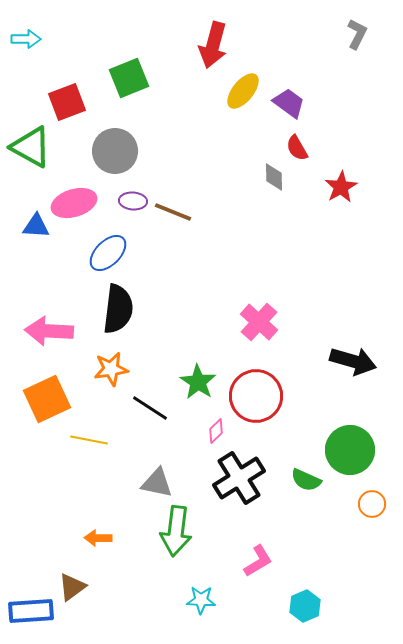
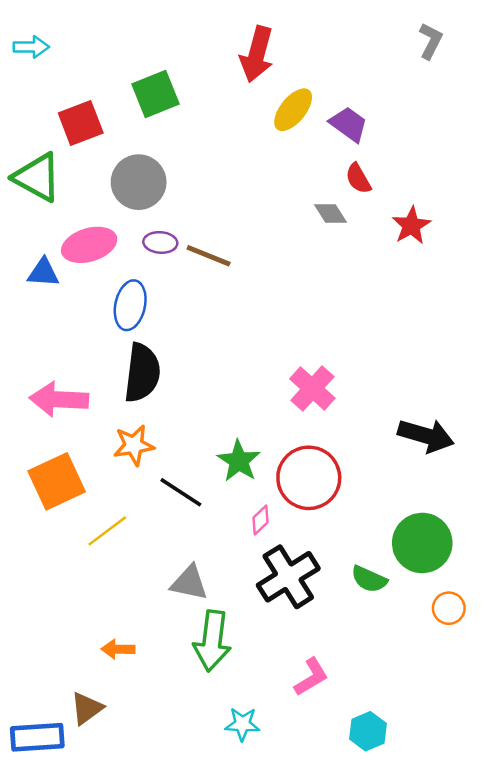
gray diamond: (274, 177) -> (331, 213), turned -32
blue ellipse: (108, 253) -> (130, 305), turned -33
yellow line: (89, 440) -> (107, 531), turned -48

